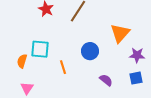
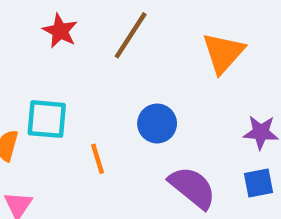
orange triangle: (120, 33) -> (223, 53), moved
purple semicircle: (106, 80) -> (192, 187), size x1.6

